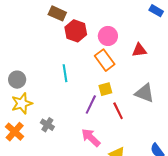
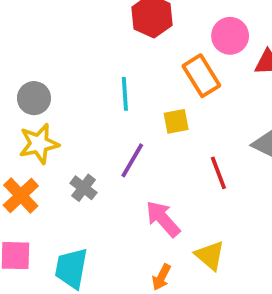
pink circle: (108, 36) -> (230, 36), moved
yellow square: (105, 89) -> (176, 121), moved
purple line: (91, 104) -> (132, 160), moved

